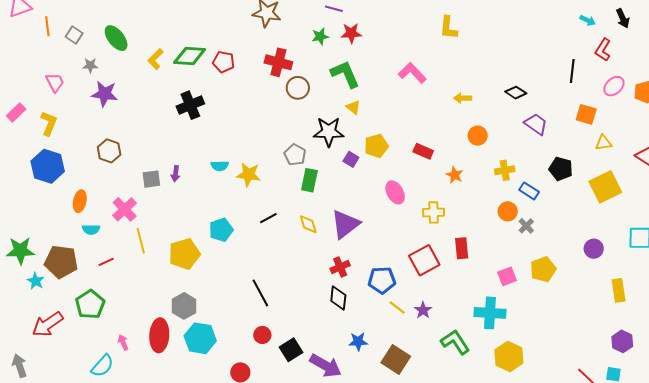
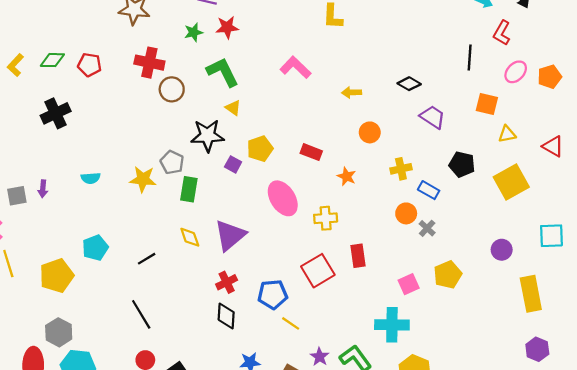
green diamond: (190, 56) -> (52, 60), size x0.7
yellow star: (249, 175) -> (143, 179), moved
pink ellipse: (395, 192) -> (283, 198), size x1.4
black line: (268, 218) -> (147, 259), moved
yellow rectangle: (619, 290) -> (531, 294), size x1.4
purple star: (423, 310) -> (320, 357), moved

